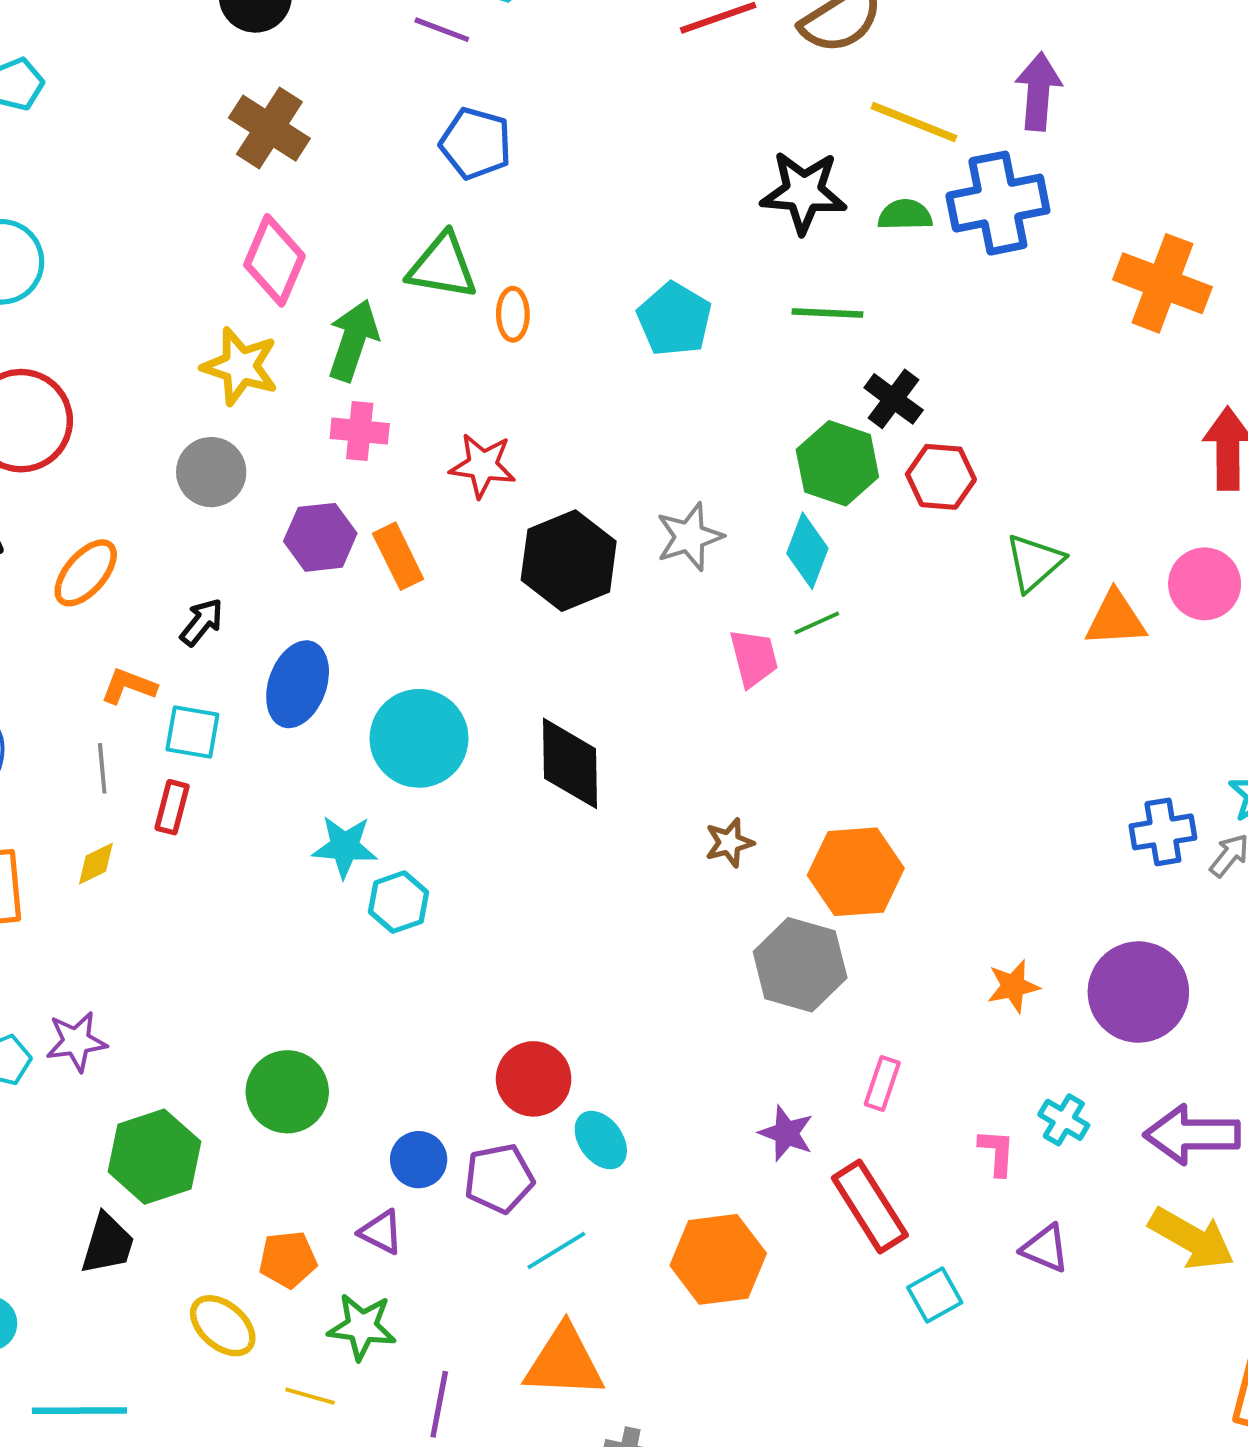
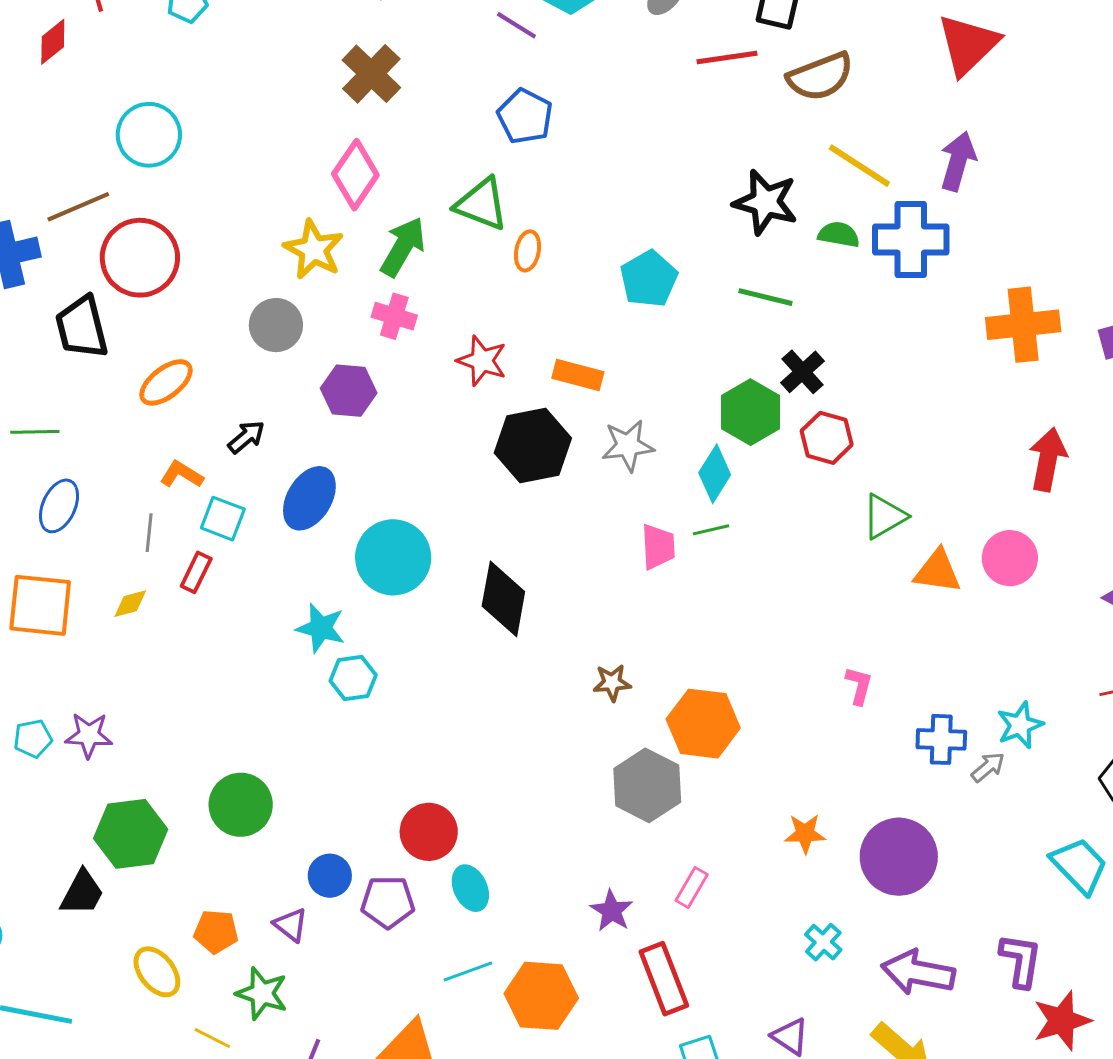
orange cross: (1163, 283) -> (1023, 325), turned -38
orange rectangle: (398, 556) -> (578, 375), moved, turned -60
pink L-shape: (997, 1152) -> (859, 686), moved
cyan line: (556, 1251) -> (468, 972), moved

